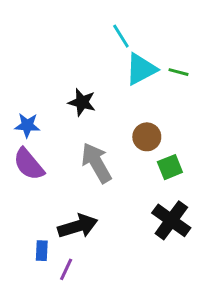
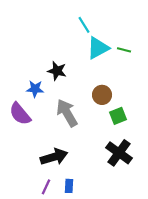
blue star: (27, 125) -> (35, 89), moved
blue rectangle: (42, 251) -> (69, 186), moved

